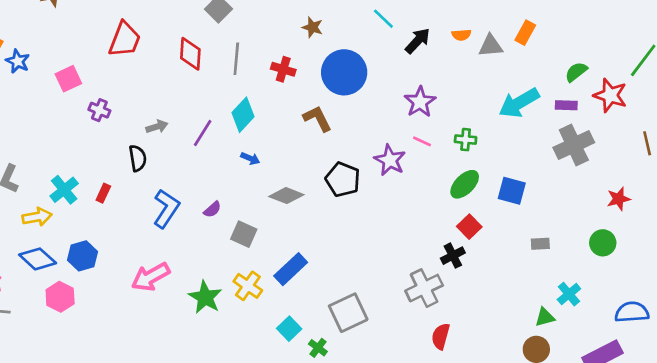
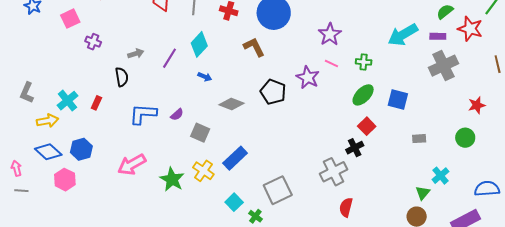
blue L-shape: (166, 209) -> (143, 114), turned -120
green triangle: (545, 317) -> (423, 193), turned -35

